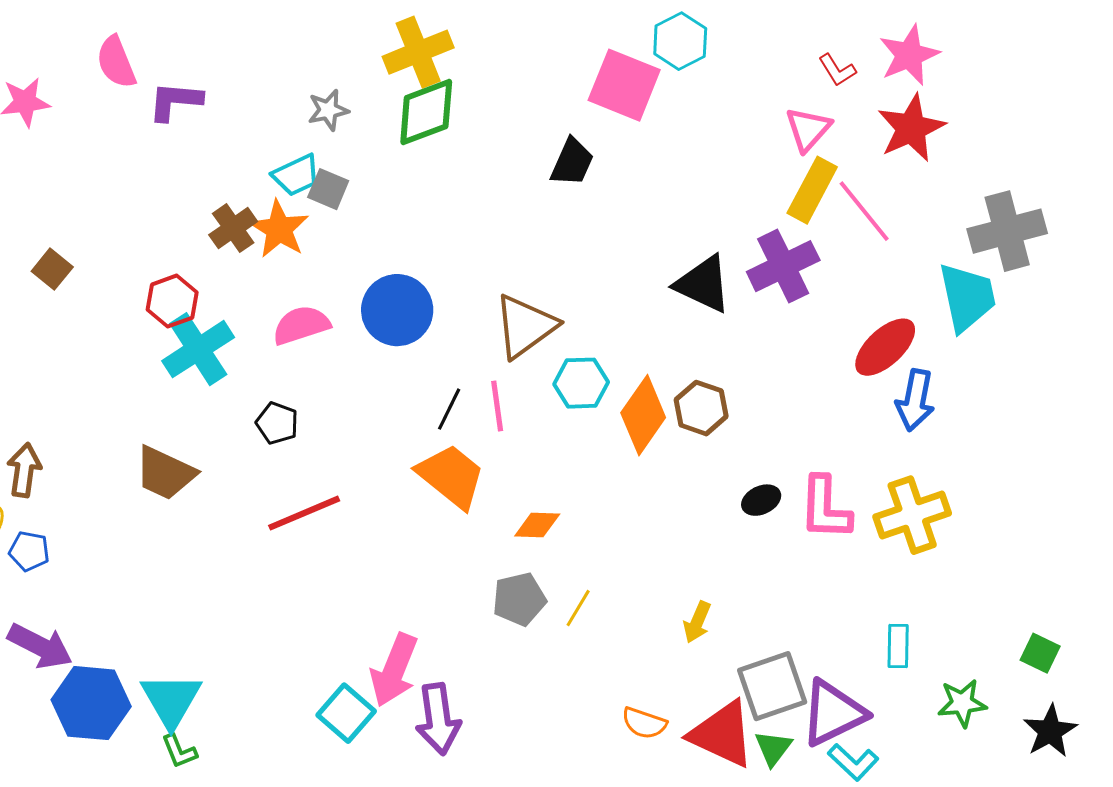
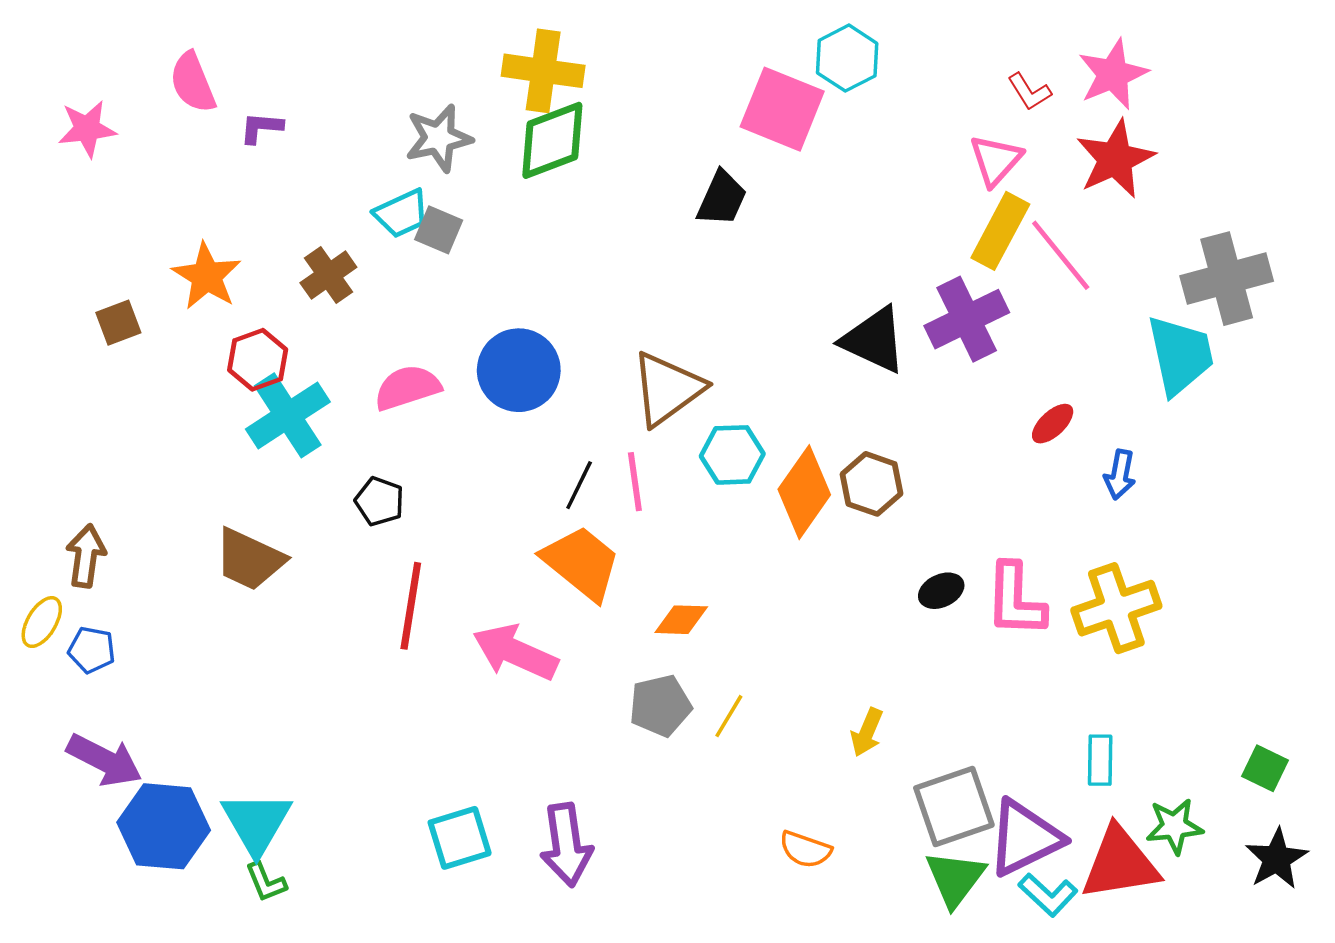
yellow cross: (418, 52) -> (543, 71), turned 30
purple L-shape: (175, 101) -> (261, 128), size x0.7
gray star: (328, 110) -> (439, 138), size x1.4
orange star: (279, 229) -> (207, 276), moved
brown square: (52, 269) -> (118, 323), turned 30
red ellipse: (885, 347) -> (1053, 424), moved, size x0.6
blue arrow: (915, 400) -> (1120, 475), size x0.7
red line: (304, 513) -> (411, 606), turned -58
pink arrow: (394, 670) -> (515, 652), moved, turned 92
cyan square: (346, 713) -> (460, 838), turned 32
red triangle: (722, 734) -> (1120, 863), moved, turned -34
green triangle: (773, 748) -> (955, 878), size x1.4

